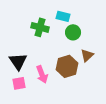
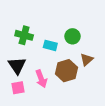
cyan rectangle: (63, 16) -> (50, 45), moved
green cross: (40, 27) -> (24, 35), moved

